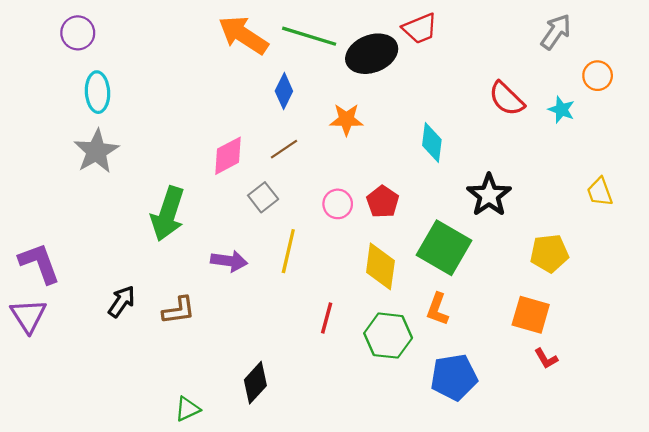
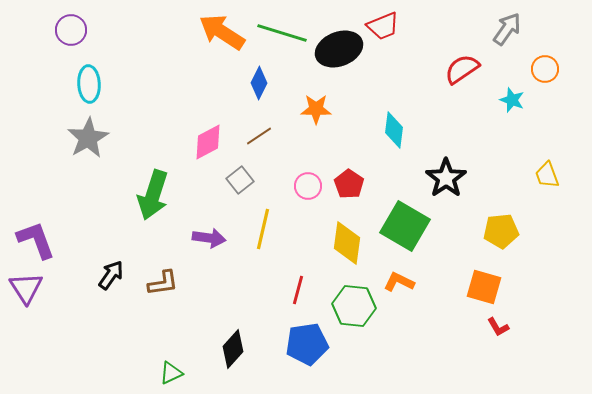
red semicircle: (507, 99) -> (462, 69), moved, turned 102
orange L-shape: (437, 309) -> (399, 282), turned 96
blue pentagon: (454, 377) -> (307, 344), moved

